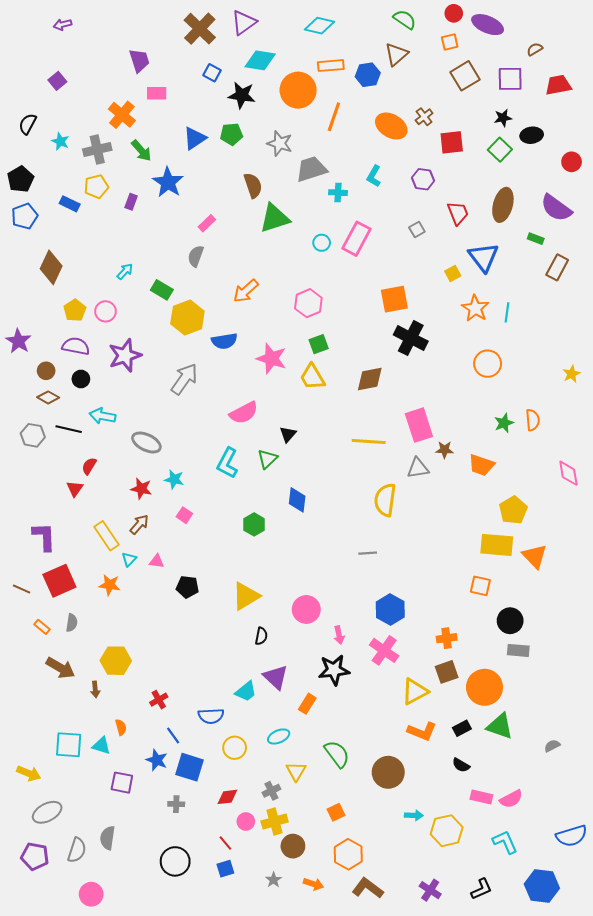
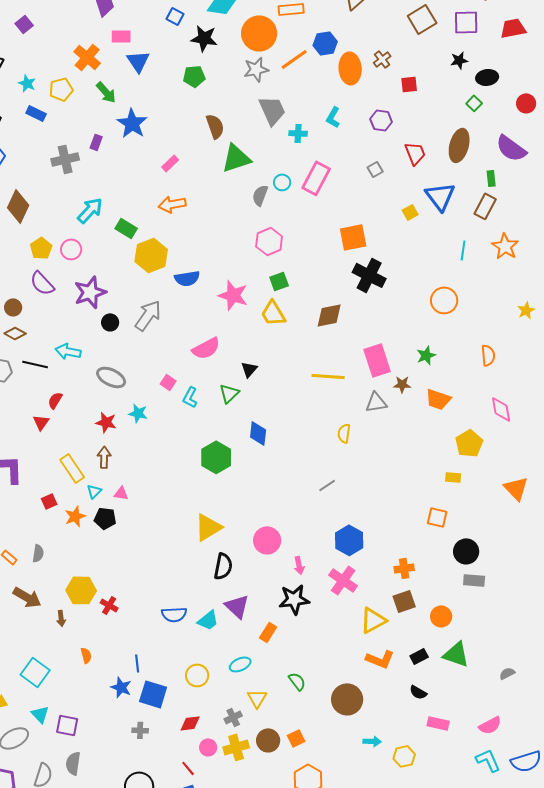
blue hexagon: (368, 75) -> (325, 43), moved
orange line: (334, 117) -> (294, 59), turned 36
orange ellipse: (391, 126) -> (350, 68), turned 56
blue triangle: (195, 138) -> (138, 61), moved, turned -30
red square: (452, 142) -> (409, 84), size x0.7
gray star: (280, 143) -> (256, 69), moved, turned -30
gray cross: (97, 150) -> (65, 159), moved
green square: (500, 150) -> (474, 103), moved, size x0.7
gray trapezoid: (311, 169) -> (272, 110), turned 84
yellow pentagon: (96, 186) -> (61, 89), moved
blue rectangle: (70, 204) -> (36, 113), moved
green rectangle: (536, 239) -> (491, 178), turned 63
gray semicircle: (196, 256) -> (260, 195), moved
brown rectangle: (557, 267) -> (485, 206), moved
cyan arrow: (125, 271) -> (90, 210), size x1.6
orange arrow: (246, 291) -> (172, 204), moved, turned 32
orange star: (475, 308) -> (505, 246), moved
purple semicircle: (76, 346) -> (42, 283), turned -144
black circle: (81, 379) -> (110, 322), moved
green star: (504, 423) -> (426, 355), moved
cyan L-shape: (227, 463) -> (190, 397), size x0.7
pink diamond: (568, 473) -> (501, 409), moved
yellow semicircle: (385, 500) -> (344, 433), size x0.6
pink square: (184, 515) -> (168, 382), moved
brown arrow: (139, 524) -> (104, 457), turned -40
green hexagon: (254, 524) -> (216, 457), size x1.4
yellow rectangle: (497, 545) -> (453, 477), size x0.5
gray line: (368, 553) -> (327, 485), turned -30
orange triangle: (535, 556) -> (516, 488), moved
red square: (59, 581) -> (49, 501), moved, size x0.5
orange star: (110, 585) -> (75, 516), turned -30
black pentagon: (187, 587) -> (105, 518), moved
black semicircle: (261, 636) -> (223, 566), size x1.5
orange circle: (484, 687) -> (441, 616), size x0.6
red cross: (159, 700) -> (109, 605), moved, turned -30
blue semicircle: (211, 716) -> (174, 614), moved
blue line: (173, 735) -> (137, 663), turned 30
cyan square: (69, 745) -> (35, 672), turned 32
cyan triangle: (101, 746) -> (40, 714), moved, turned 30
green semicircle: (337, 754) -> (297, 681), size x0.7
purple square: (122, 783) -> (67, 725), moved
pink semicircle: (511, 799) -> (490, 725), moved
yellow hexagon: (447, 831) -> (404, 756), size x0.7
cyan L-shape: (505, 842) -> (488, 760), moved
brown circle: (293, 846) -> (268, 740), moved

